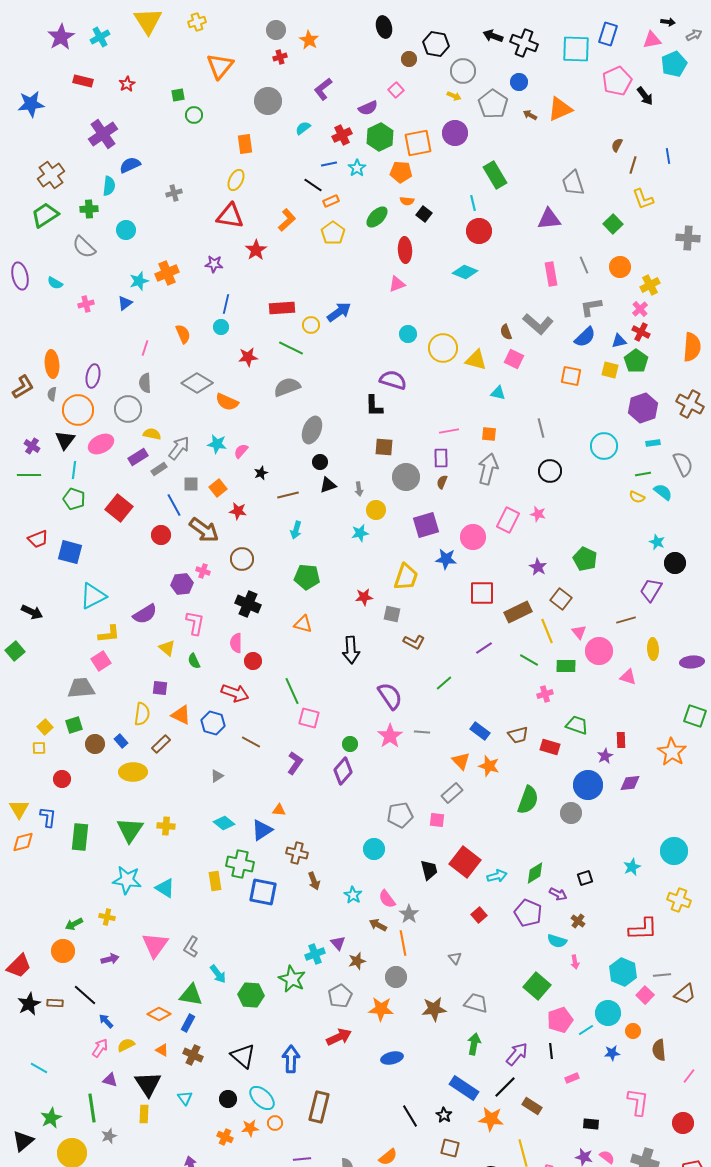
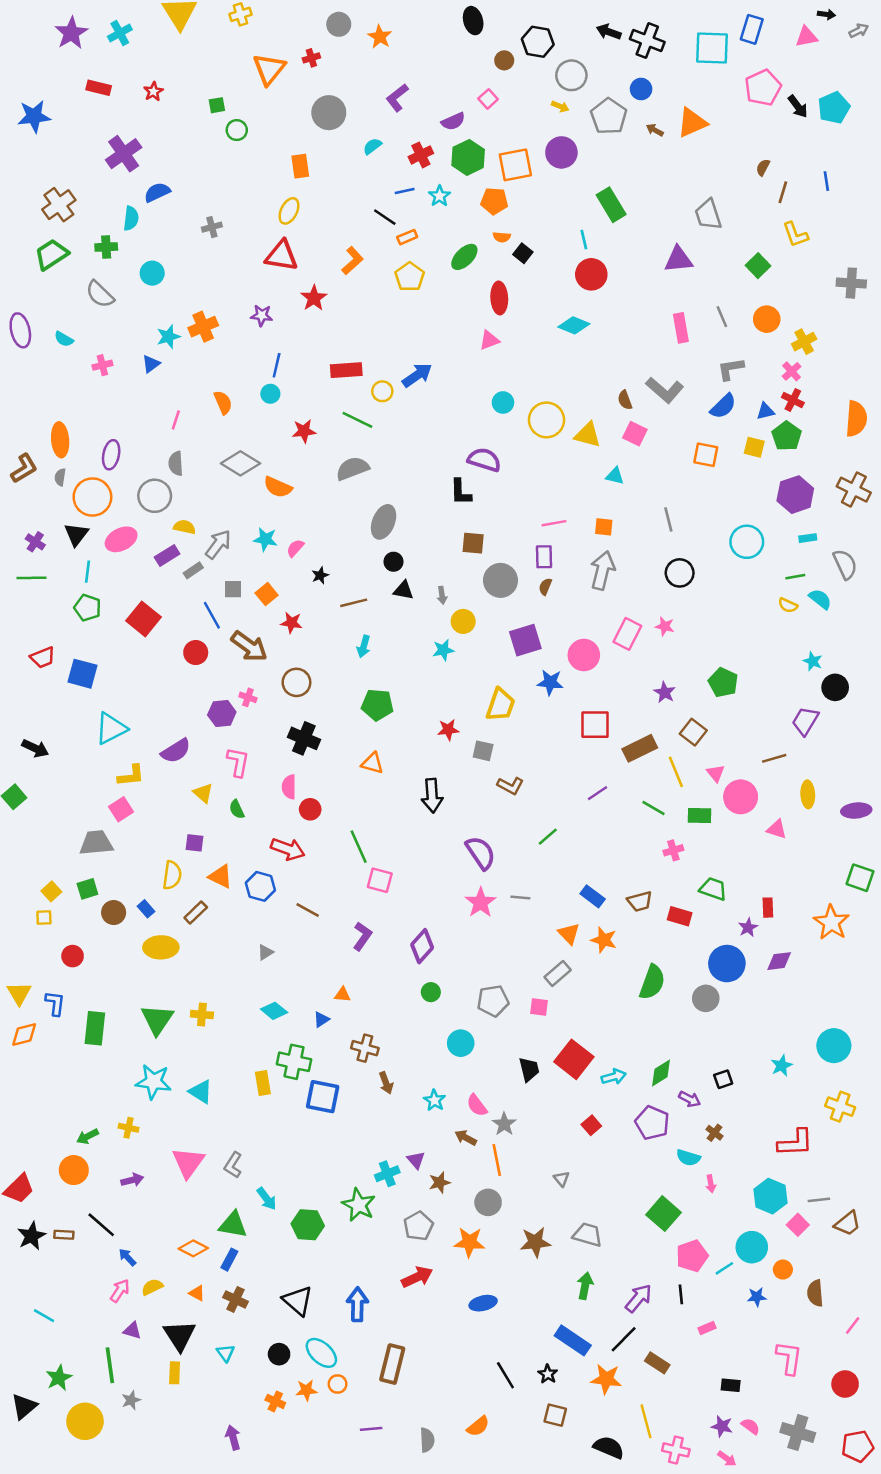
red cross: (280, 57) -> (311, 58), moved
cyan pentagon: (674, 64) -> (834, 108), moved
black triangle: (328, 485) -> (403, 590), turned 30
green circle: (350, 744) -> (431, 992), moved
blue triangle: (262, 830) -> (321, 1020), size x0.6

